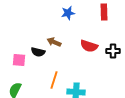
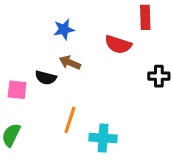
blue star: (68, 13) -> (64, 29), moved
red semicircle: (89, 46) -> (118, 45), moved

